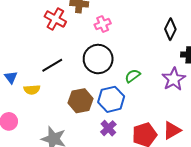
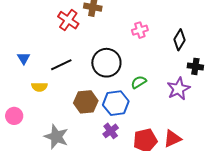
pink cross: (103, 24) -> (140, 30), moved
blue triangle: (11, 77) -> (24, 58), moved

